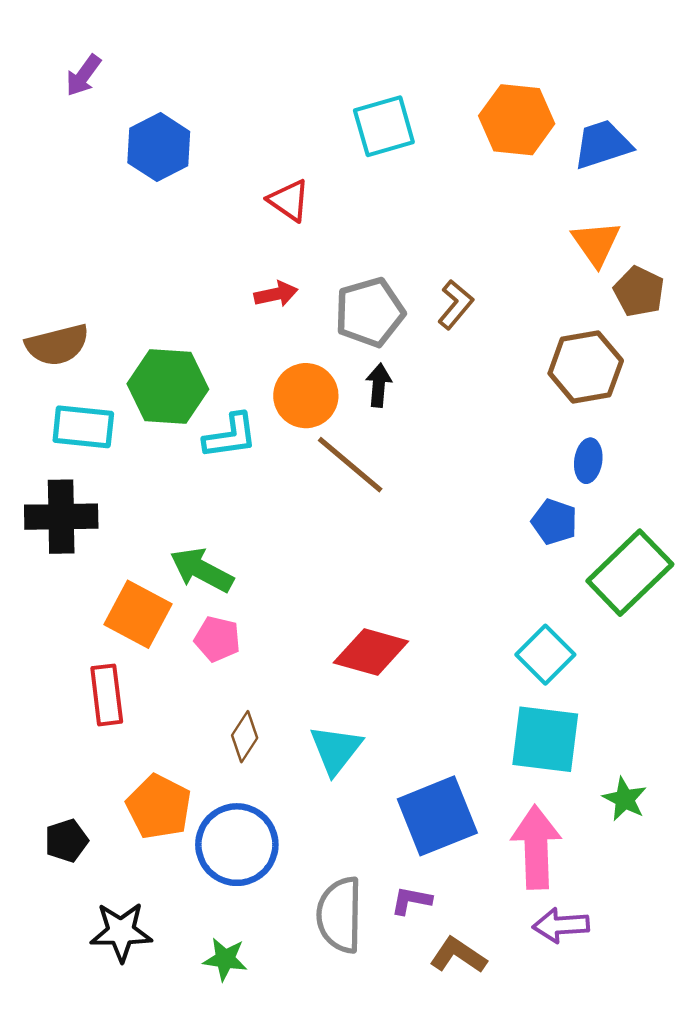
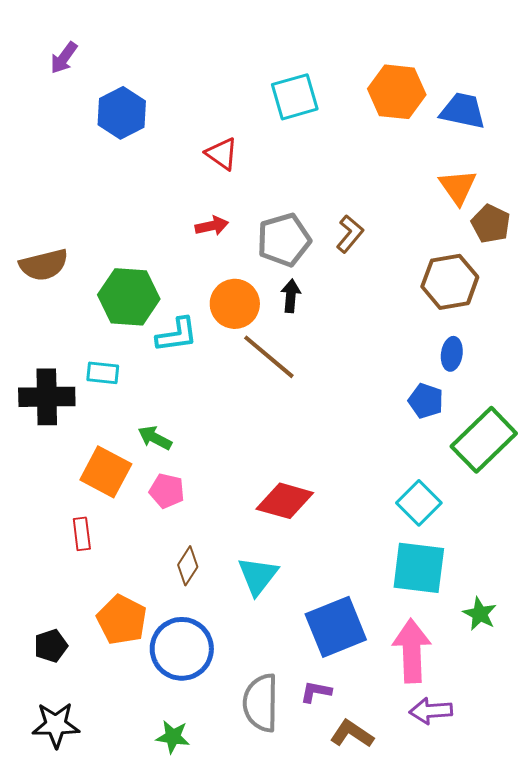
blue trapezoid: (603, 144) -> (463, 111), turned 30
cyan rectangle: (83, 427) -> (103, 373), moved, size x0.7
green arrow: (202, 570) -> (155, 438), size x0.7
red rectangle: (107, 695) -> (82, 534), size x0.7
black star: (121, 932) -> (56, 725), moved

